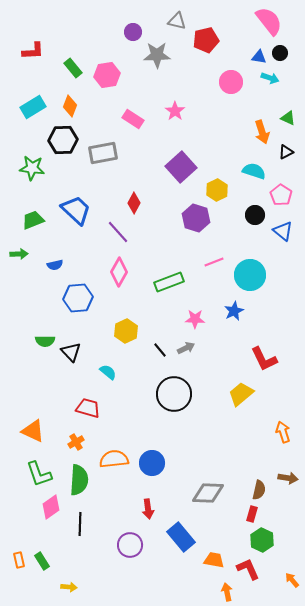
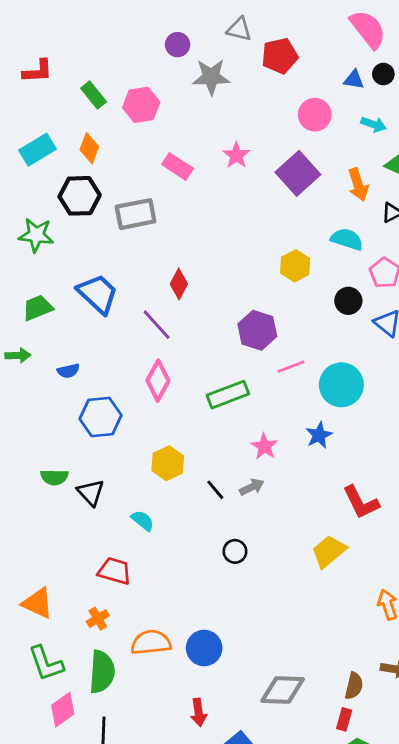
cyan arrow: (270, 78) -> (374, 124), moved
purple square: (181, 167) -> (298, 173), moved
purple hexagon: (196, 218) -> (257, 330), moved
pink star: (195, 319) -> (264, 446), turned 30
black circle: (174, 394) -> (235, 551), size x0.5

